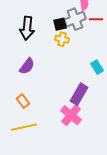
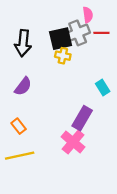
black square: (60, 24) -> (61, 39), size x1.5

